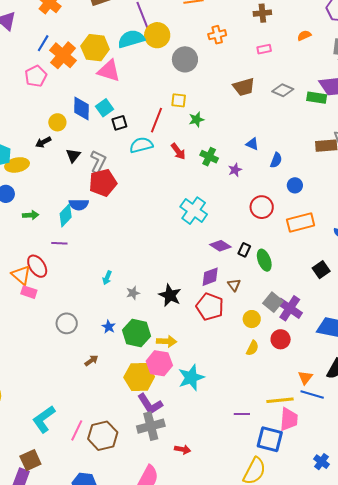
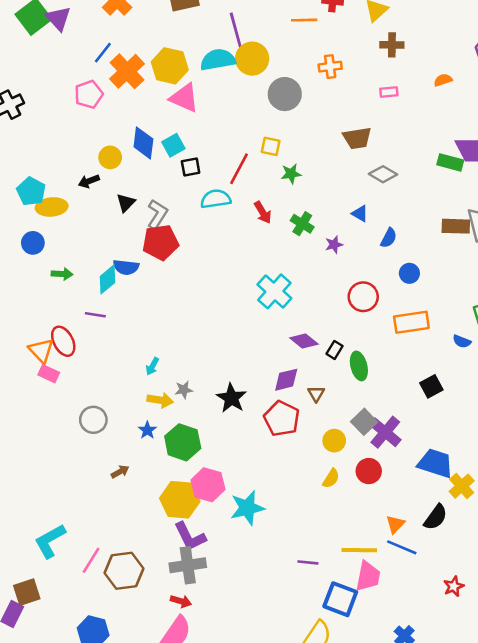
gray diamond: (283, 90) -> (383, 174), moved
yellow arrow: (167, 341) -> (160, 400), moved
red arrow: (183, 449) -> (181, 601), moved

